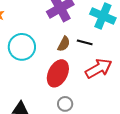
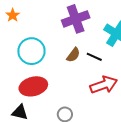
red ellipse: (58, 73) -> (33, 86), moved, turned 40

